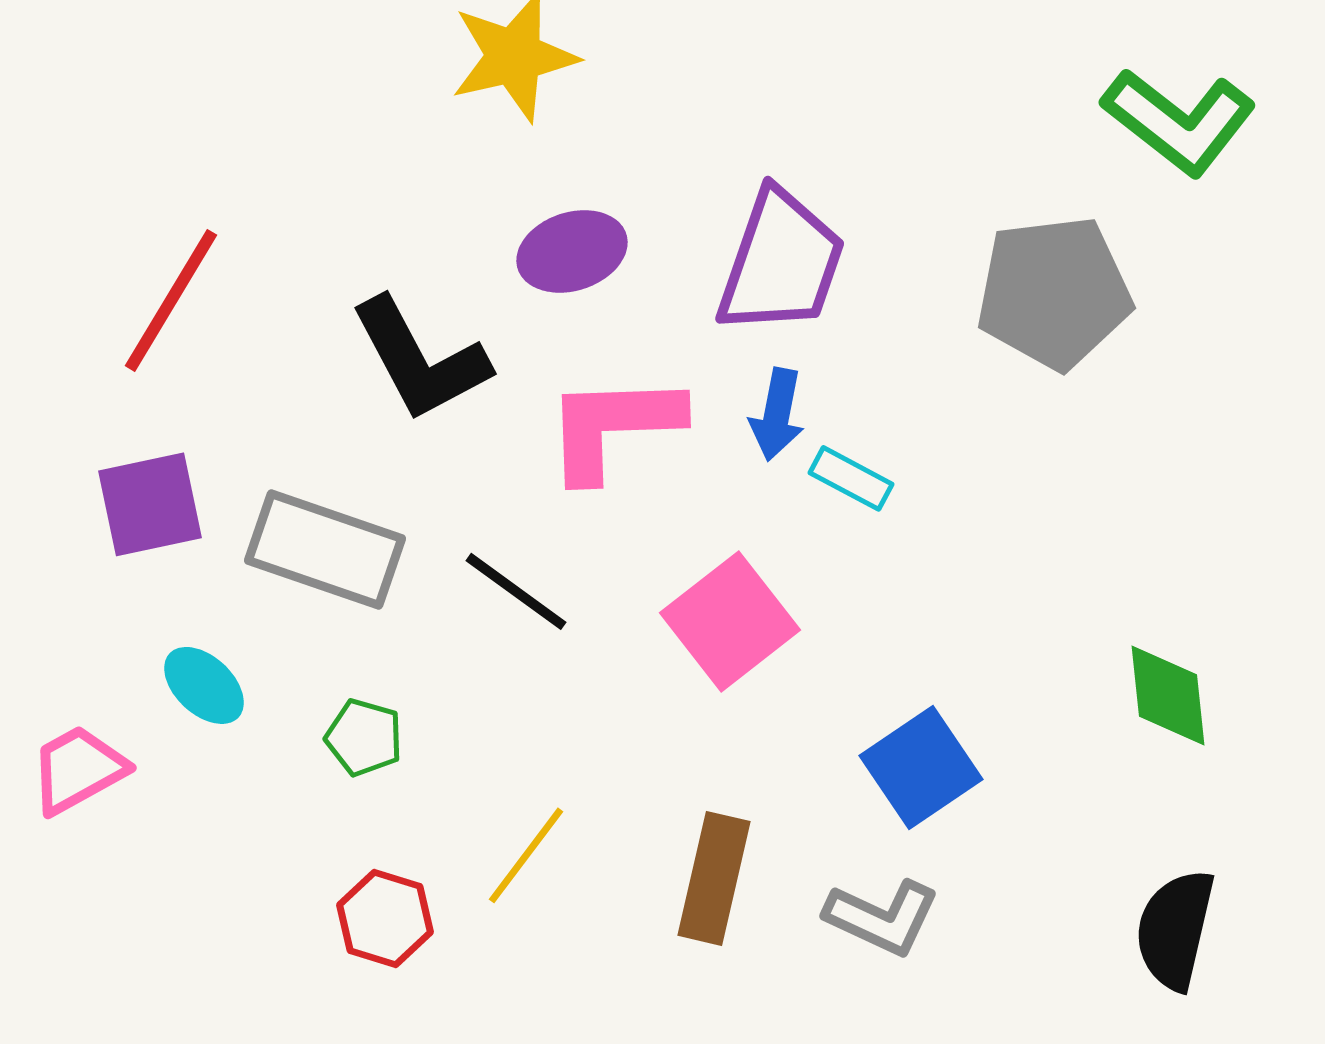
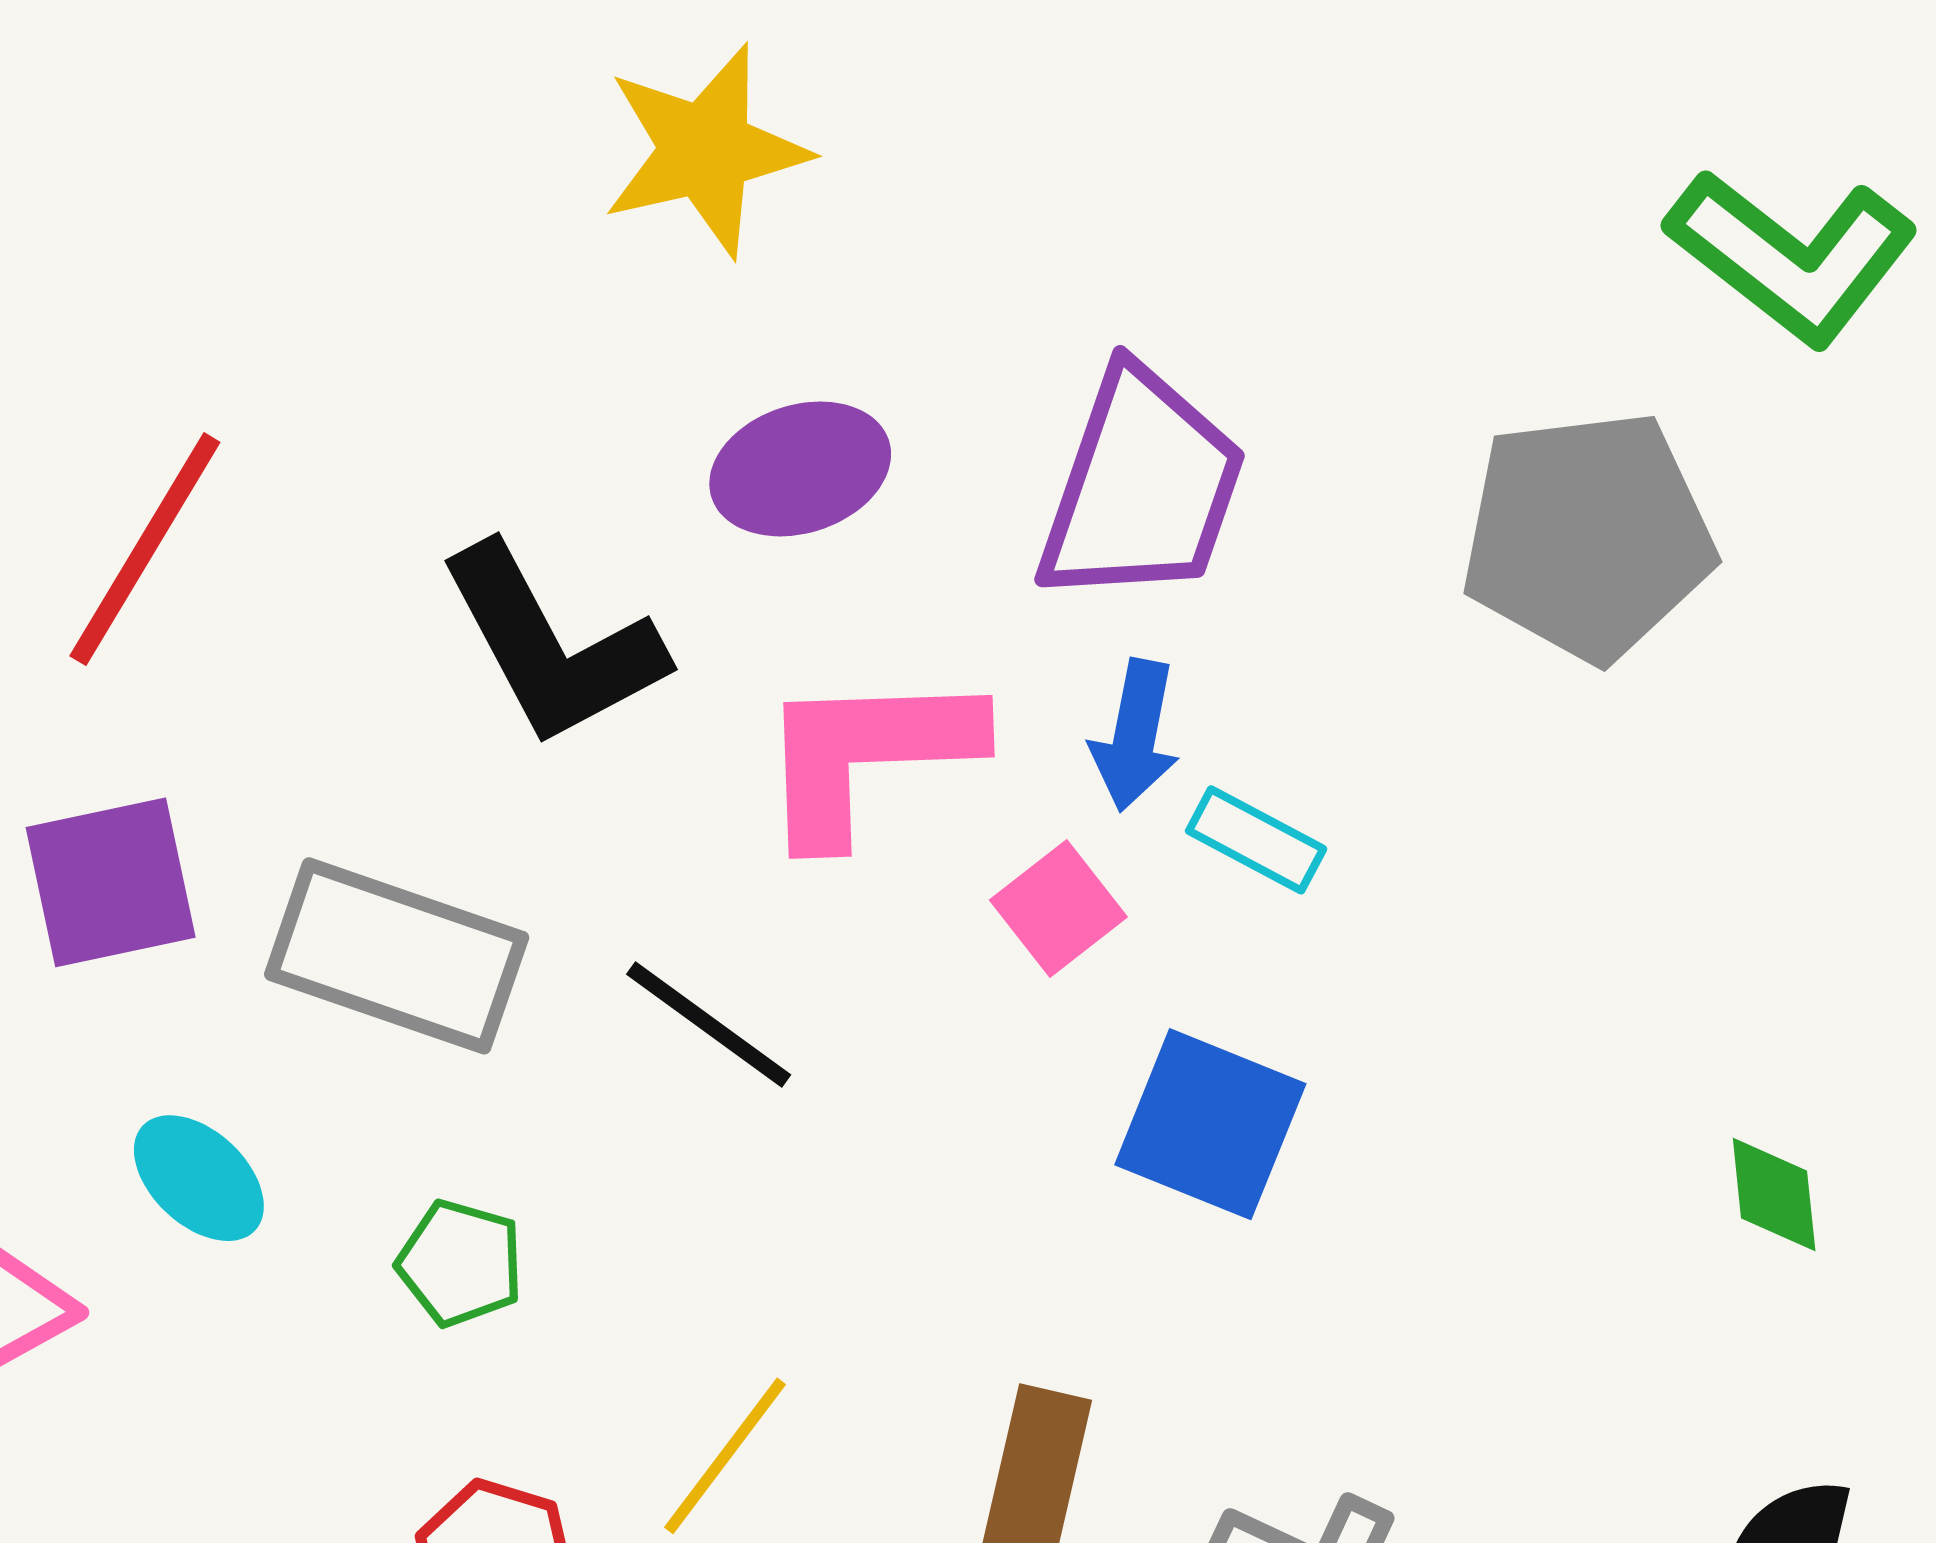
pink square: (730, 621) -> (1058, 909), moved, size x0.6
green diamond: (1168, 695) -> (1774, 1194), size x0.7
blue square: (921, 767) -> (1210, 1124), moved, turned -34

